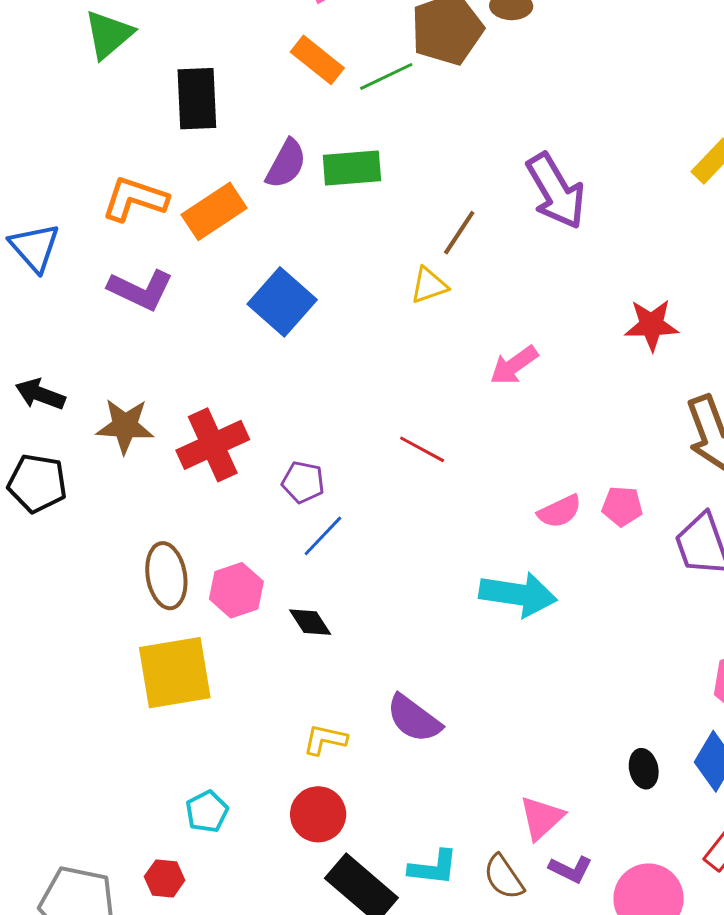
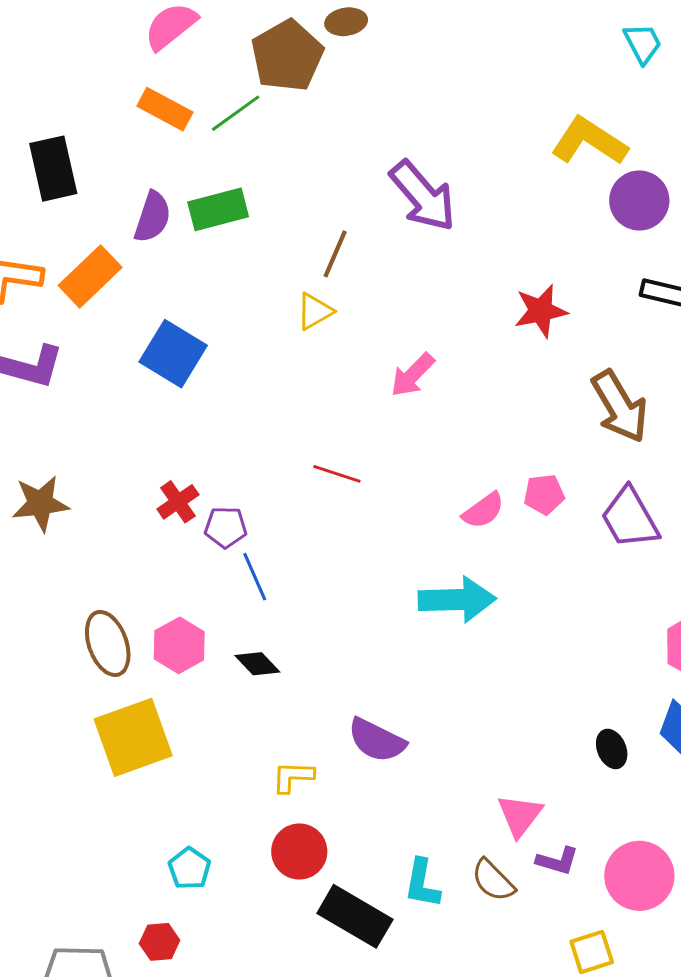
red cross: (213, 445) -> (178, 502), moved, size x0.6
blue line: (323, 536) -> (255, 577), turned -57
cyan L-shape: (433, 868) -> (422, 883), turned 104

